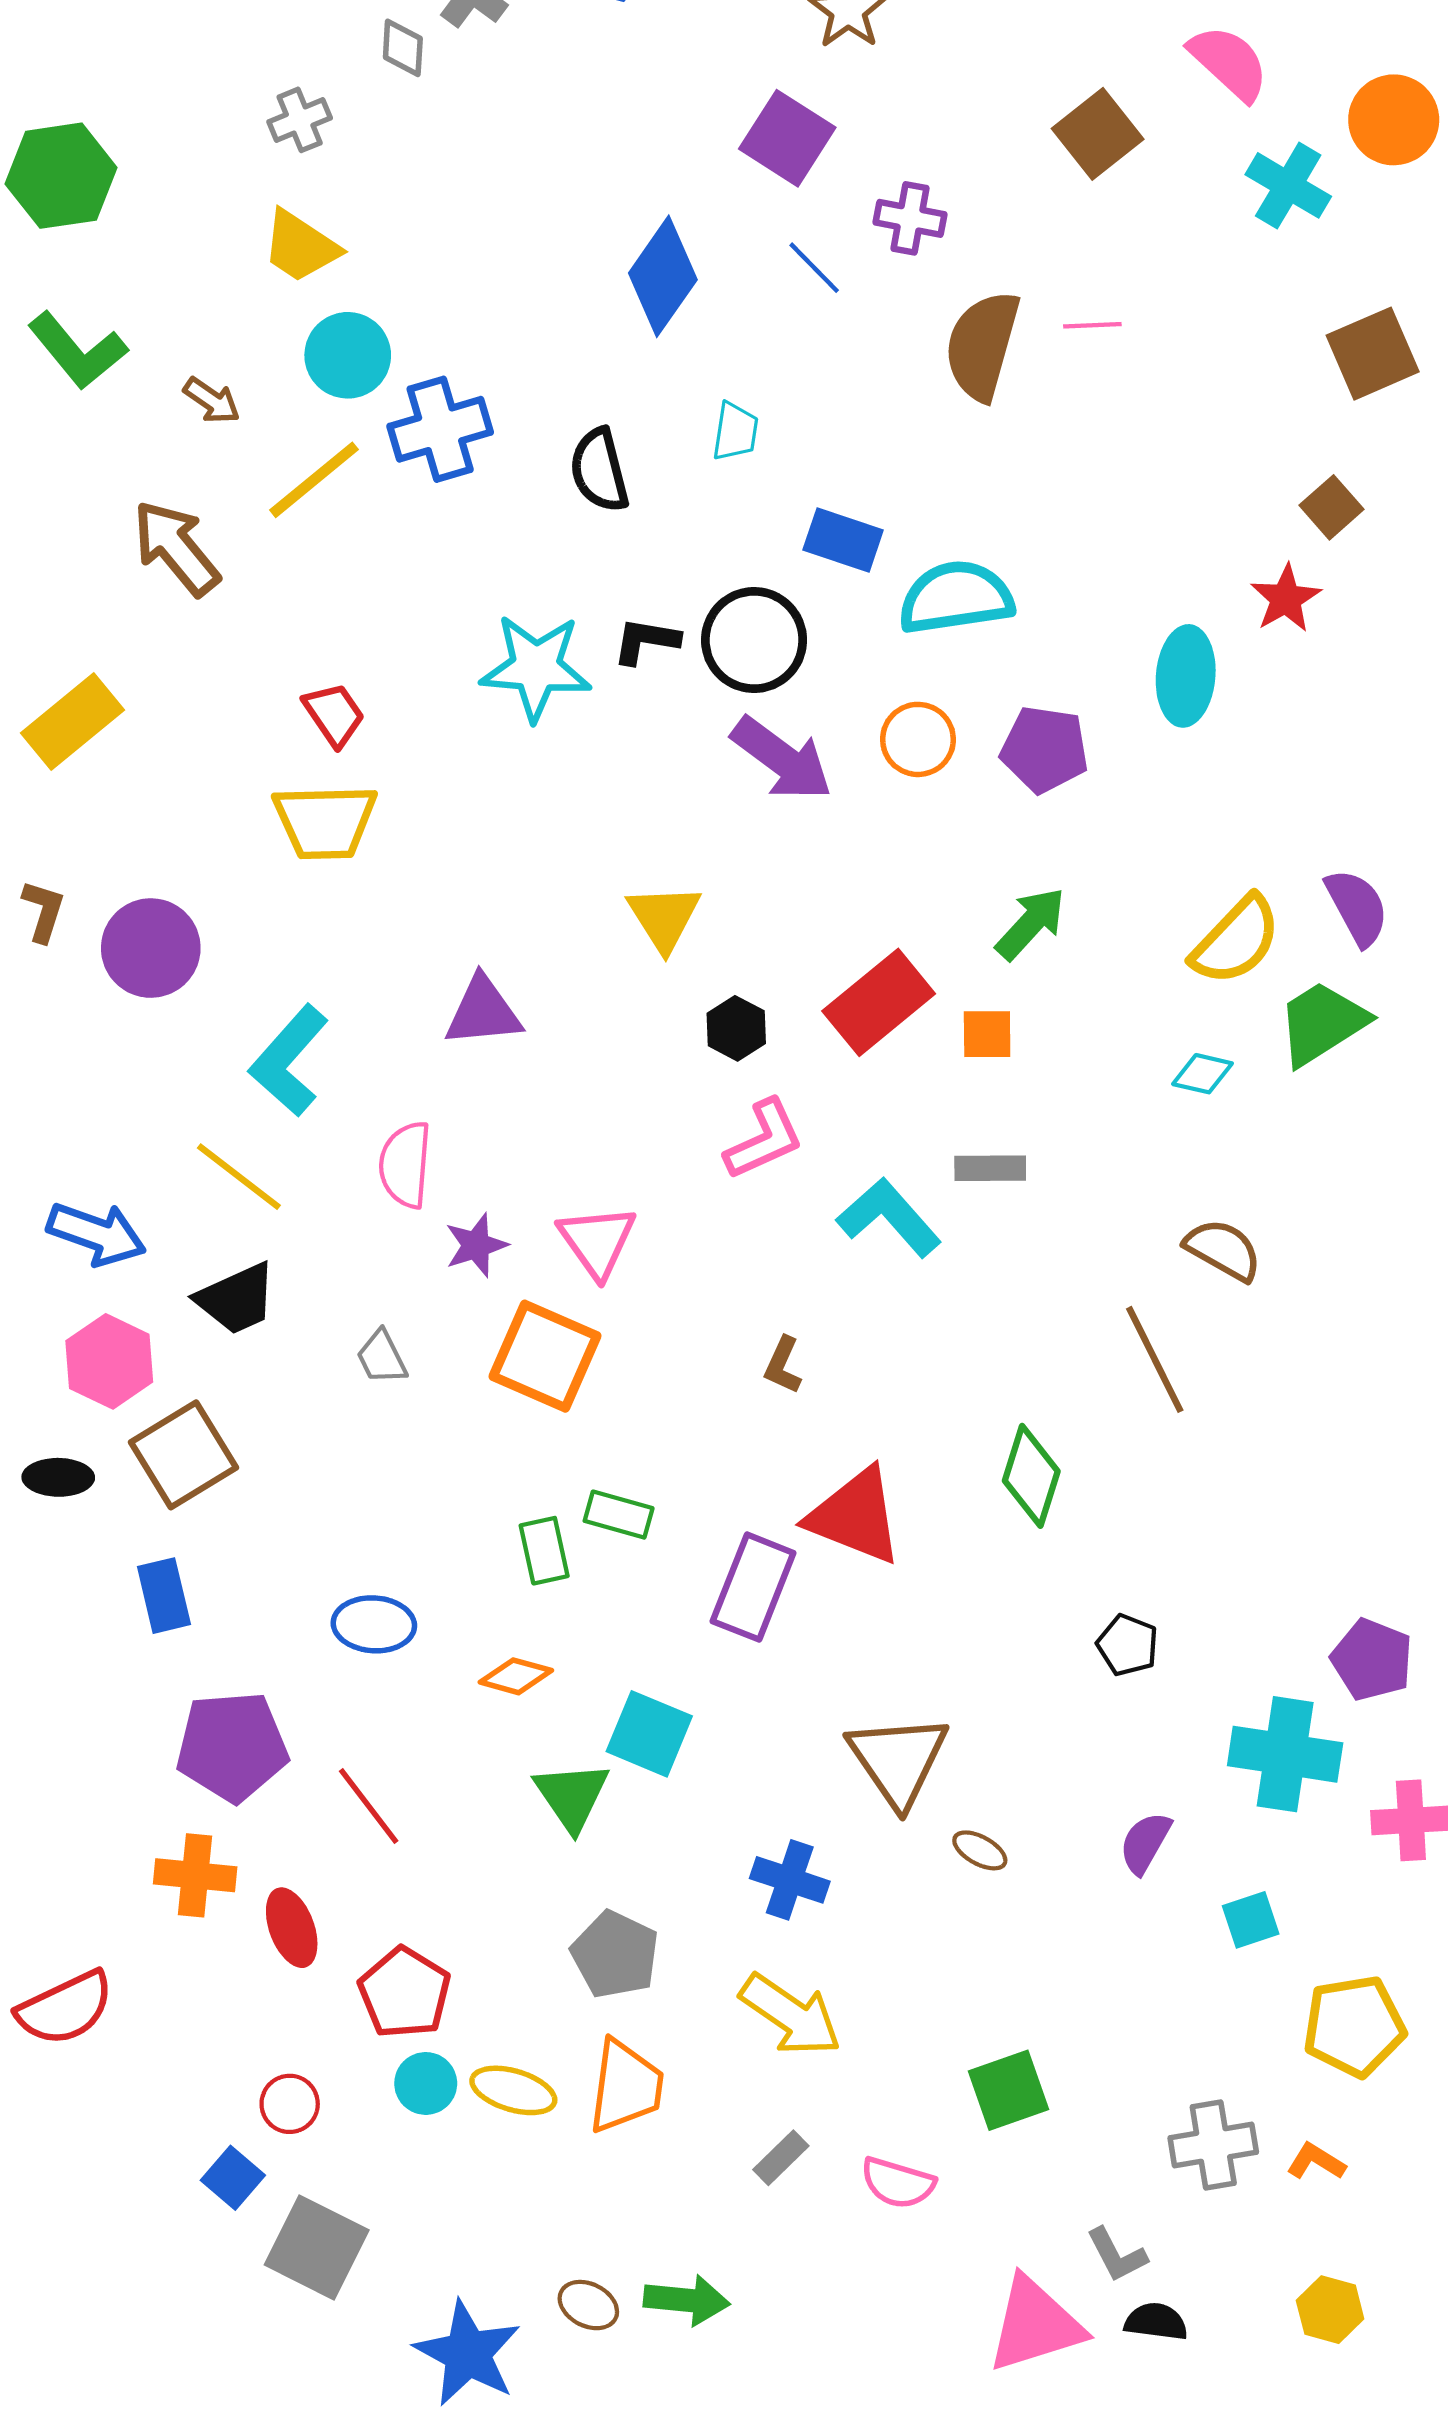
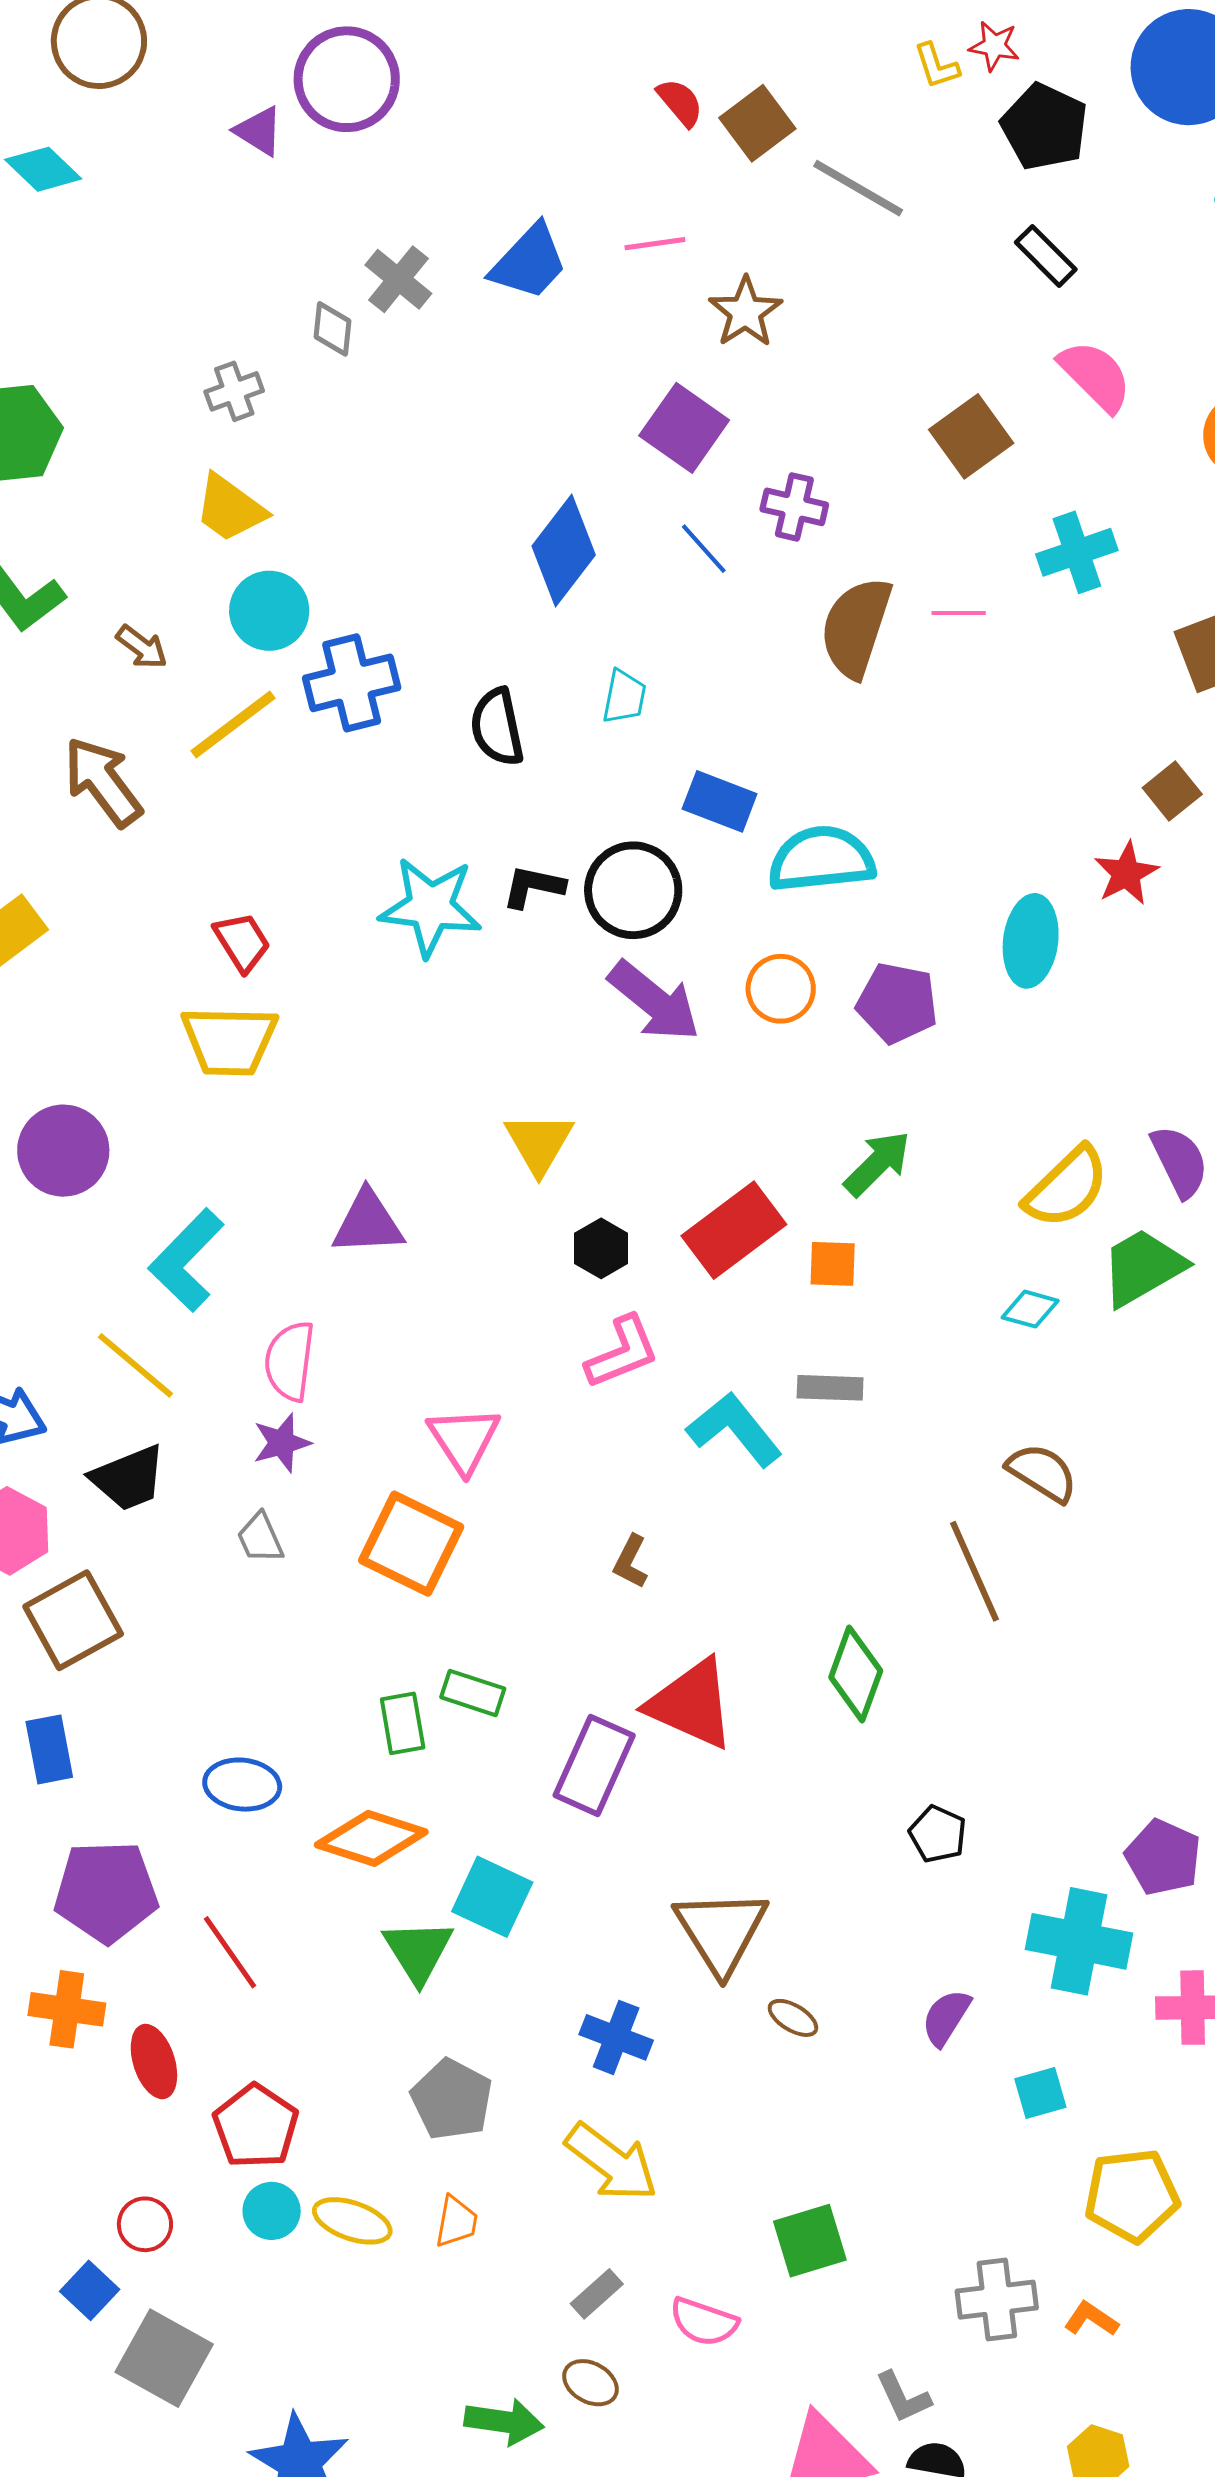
cyan cross: (1288, 185) -> (1077, 552), moved, turned 38
purple star: (476, 1245) -> (282, 1443), moved
orange diamond: (516, 1676) -> (371, 1838), size x1.6
orange trapezoid: (626, 2086) -> (456, 2222), size x0.6
brown ellipse: (588, 2305) -> (590, 2383), moved

